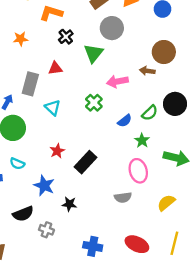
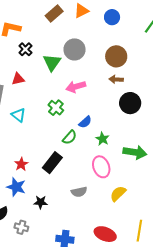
gray circle: (112, 28) -> (75, 49), moved
brown arrow: (147, 71) -> (116, 79), moved
green semicircle: (150, 113) -> (70, 137), moved
red star: (57, 151) -> (21, 164), moved
gray semicircle: (123, 197) -> (79, 192), moved
yellow semicircle: (166, 203) -> (118, 194), moved

